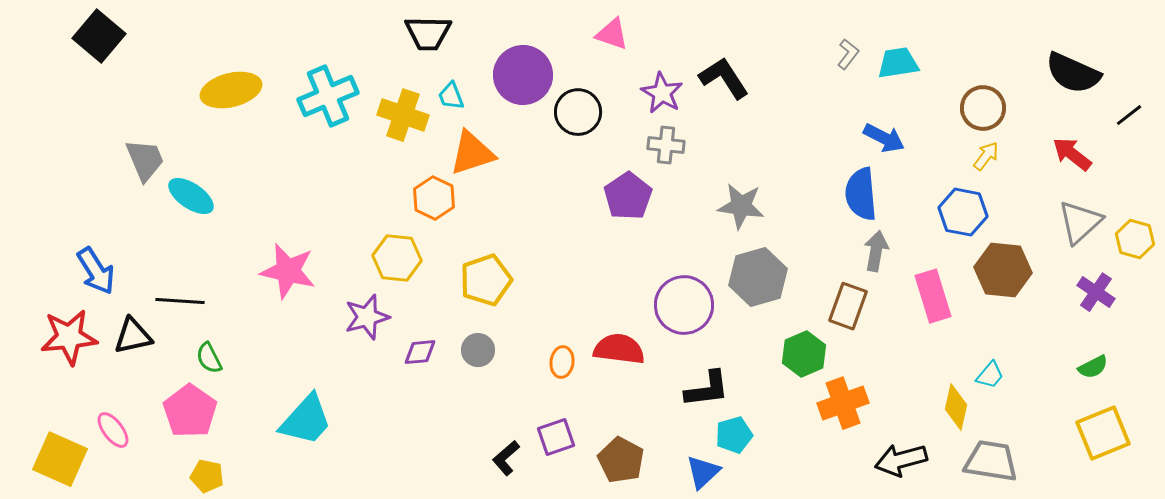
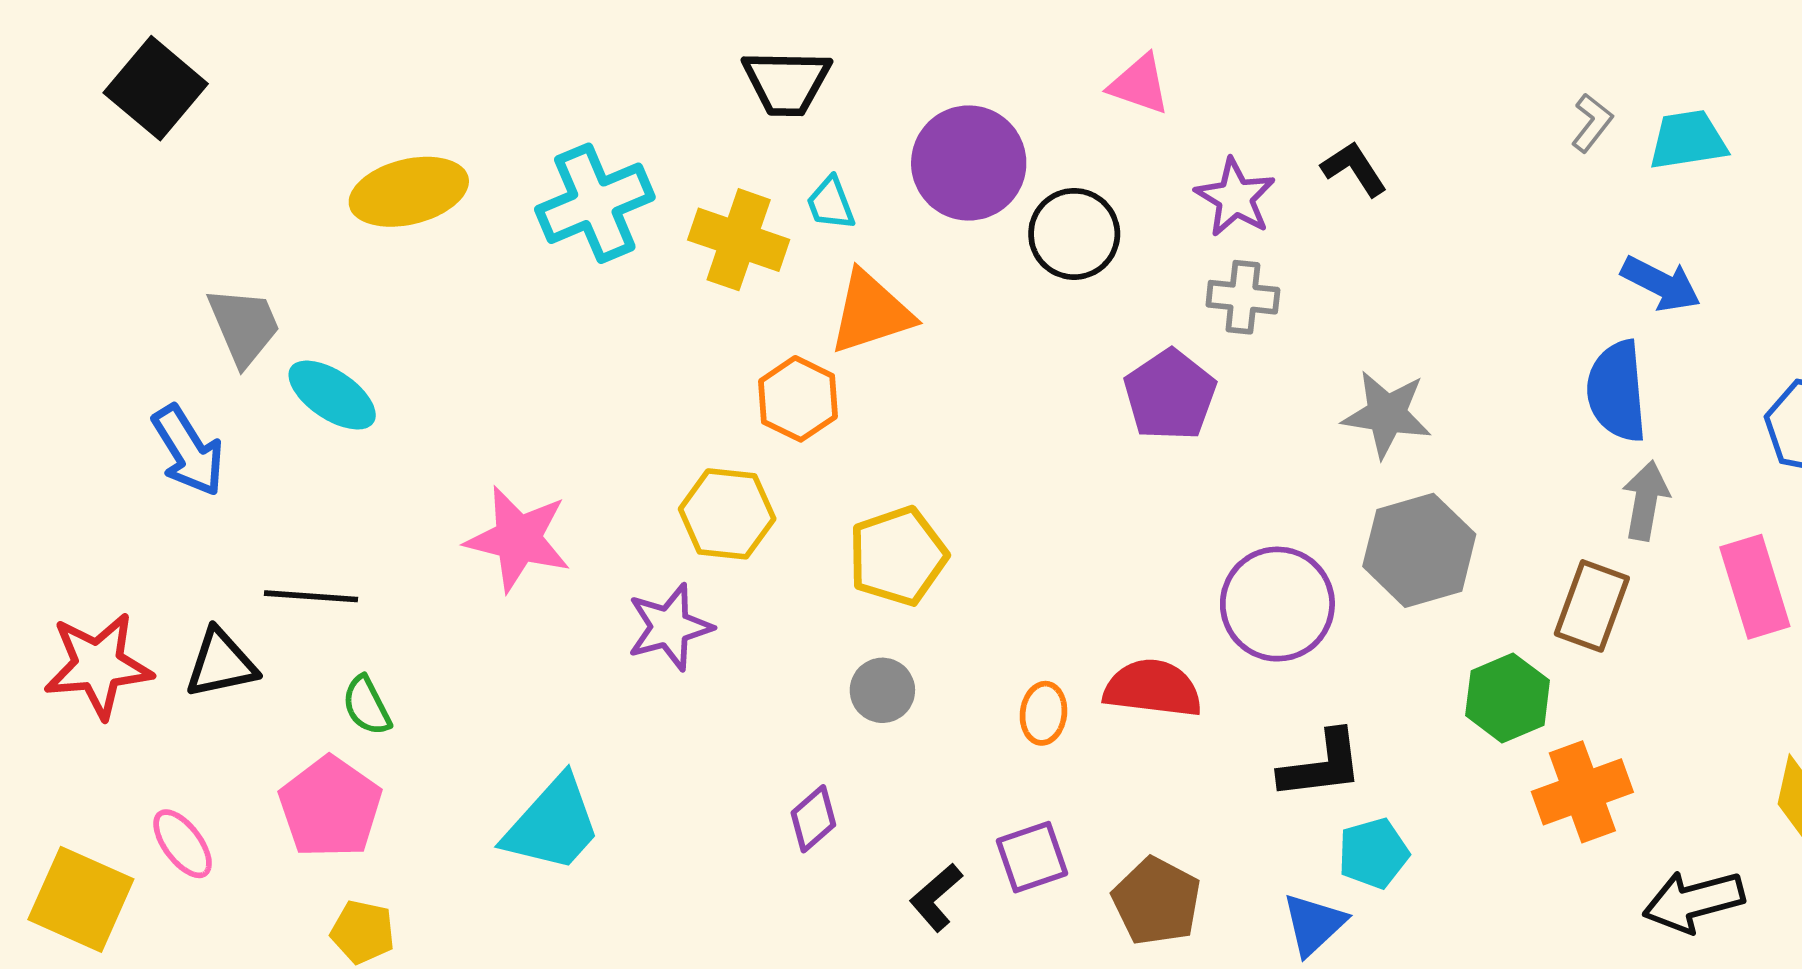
black L-shape: (724, 78) -> (1354, 169), size x0.7
blue arrow: (96, 271) -> (188, 451), moved
purple diamond: (420, 352) -> (813, 819), moved, turned -36

